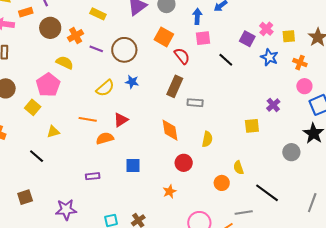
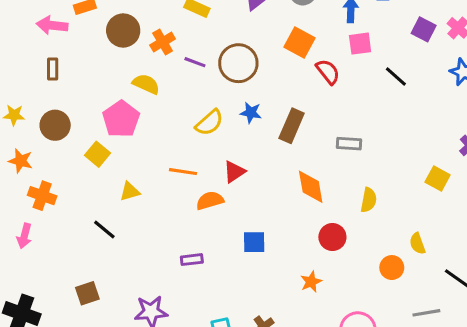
purple square: (247, 39) -> (424, 29), moved
brown rectangle: (175, 86) -> (292, 126), moved
yellow square: (252, 126) -> (438, 178), turned 35

